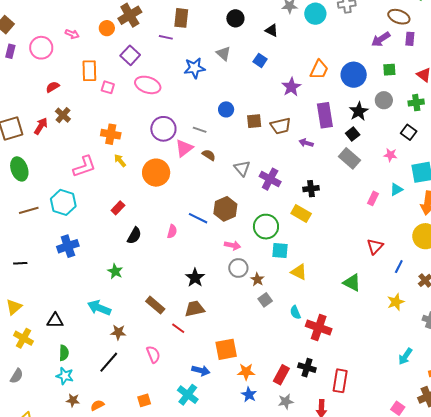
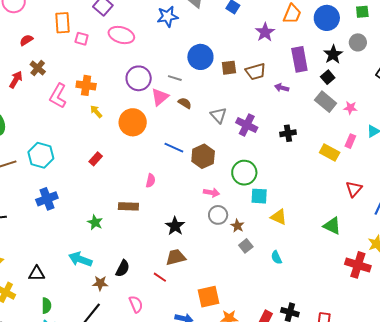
blue circle: (226, 109) -> (200, 57), size x1.6
pink star: (390, 155) -> (350, 108), moved
pink L-shape: (84, 167) -> (58, 96), moved, turned 140
yellow rectangle: (301, 214) -> (330, 153), moved
blue line: (198, 218) -> (174, 148), moved
black semicircle: (134, 236) -> (123, 268), moved
brown rectangle: (155, 305) -> (128, 206), moved, turned -36
red cross: (319, 327) -> (358, 265), moved

